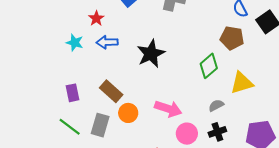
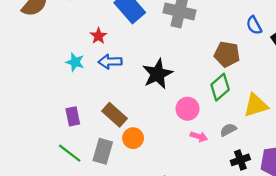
brown pentagon: (232, 38) -> (227, 54), moved
pink arrow: (168, 109) -> (199, 137), moved, size x0.6
black cross: (217, 132) -> (240, 160), moved
pink circle: (187, 134) -> (188, 109), moved

